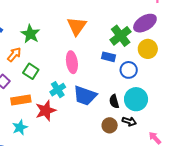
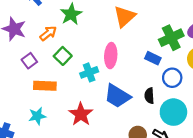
cyan cross: (58, 90) -> (89, 72), moved
black semicircle: (114, 101) -> (149, 96), moved
red star: (46, 111) -> (81, 114), moved, turned -30

